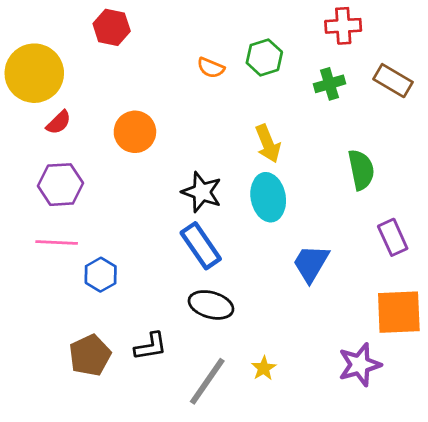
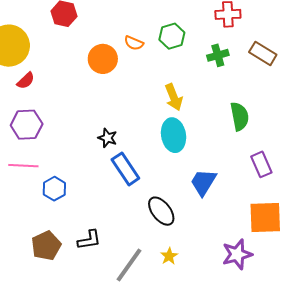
orange circle: (135, 132) -> (103, 59), moved
black star: (202, 192) -> (108, 138), moved, size x0.7
black ellipse: (211, 305) -> (161, 211), moved, turned 36

